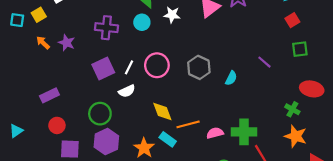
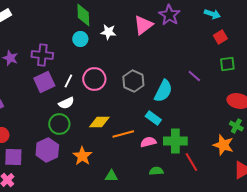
purple cross: (106, 28) -> (42, 55), moved
cyan semicircle: (231, 78) -> (163, 91), size x1.6
green cross: (292, 109) -> (236, 126), moved
yellow diamond: (162, 111) -> (99, 122), turned -70
green circle: (100, 114) -> (59, 124), moved
cyan rectangle: (168, 139) -> (153, 118), moved

